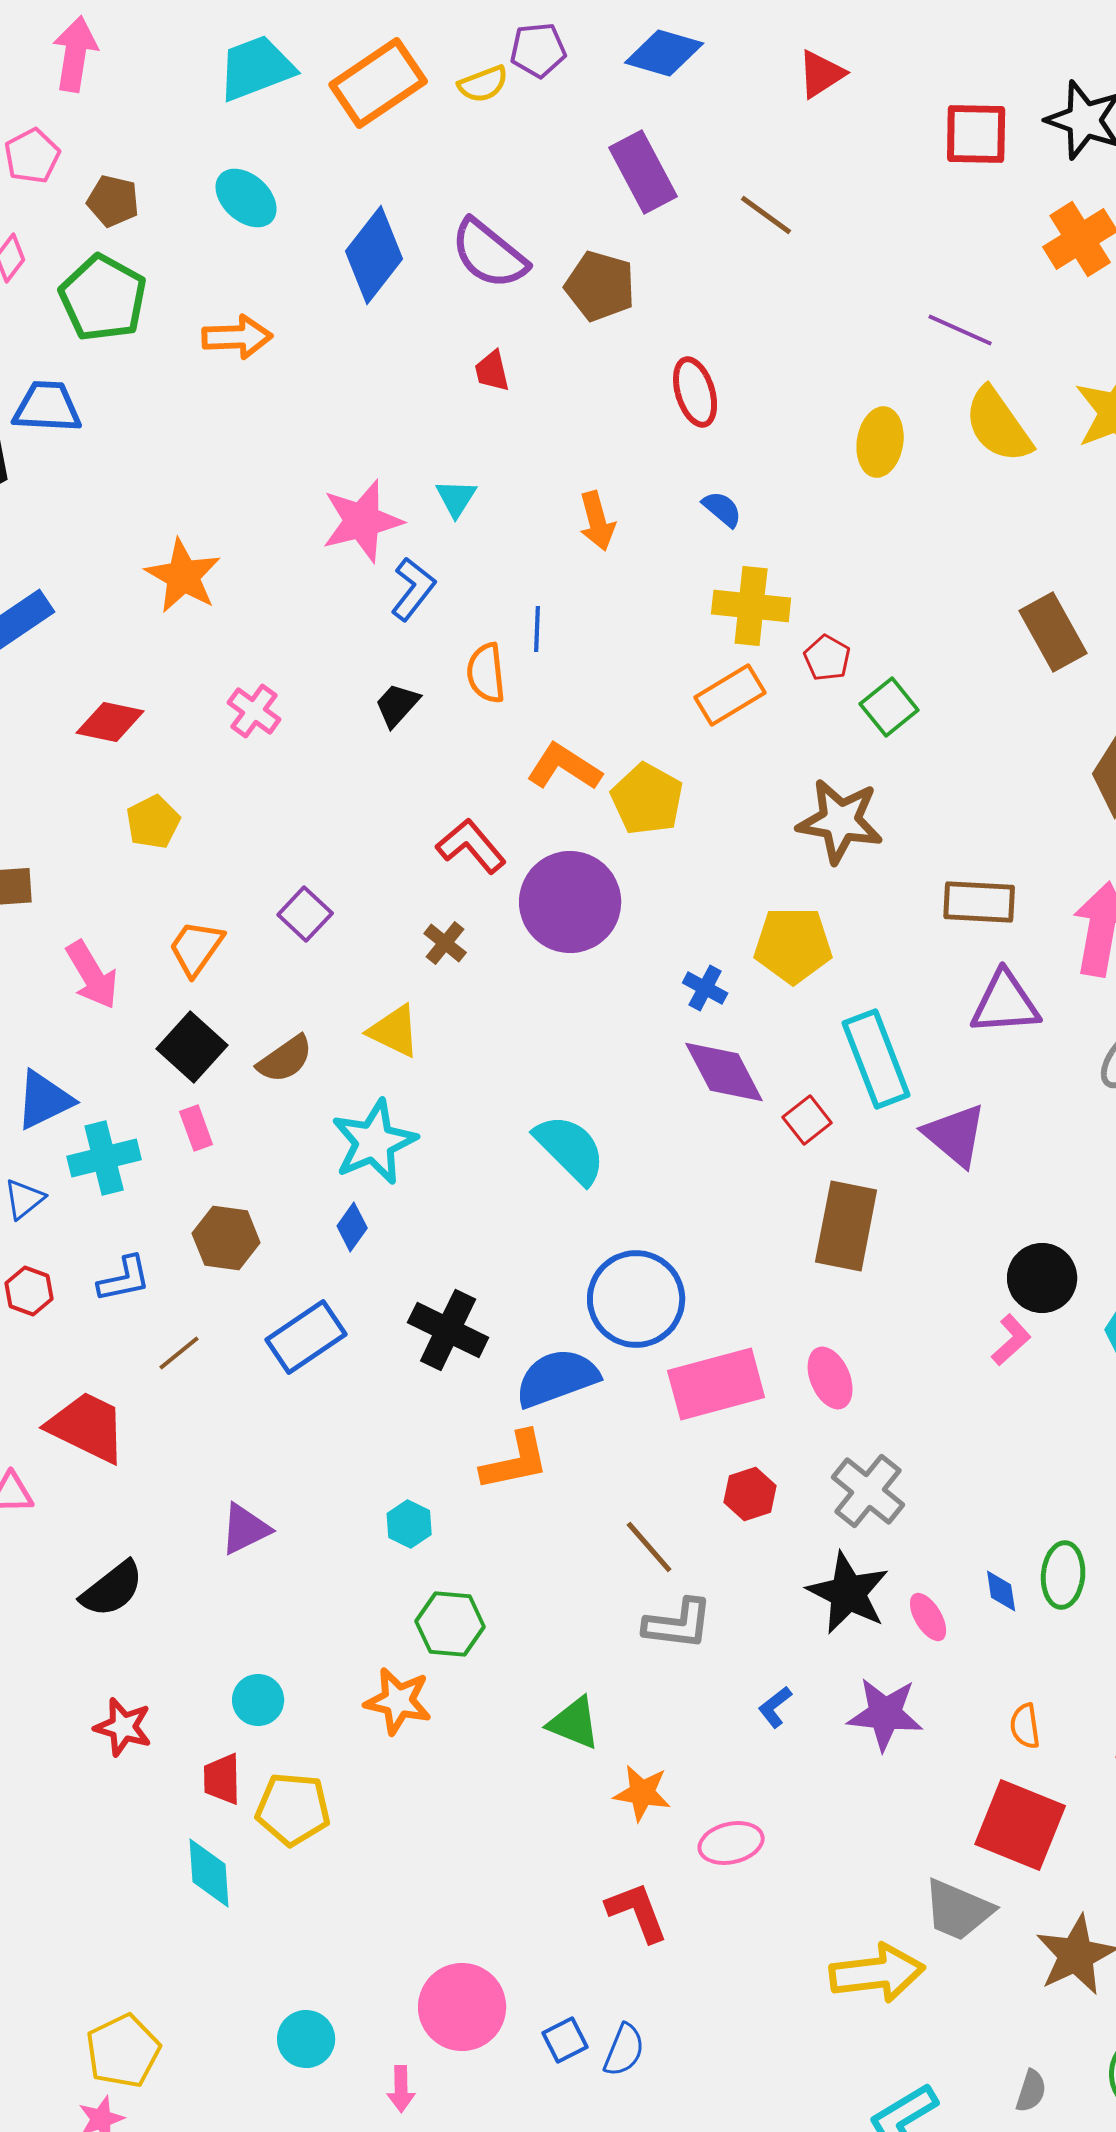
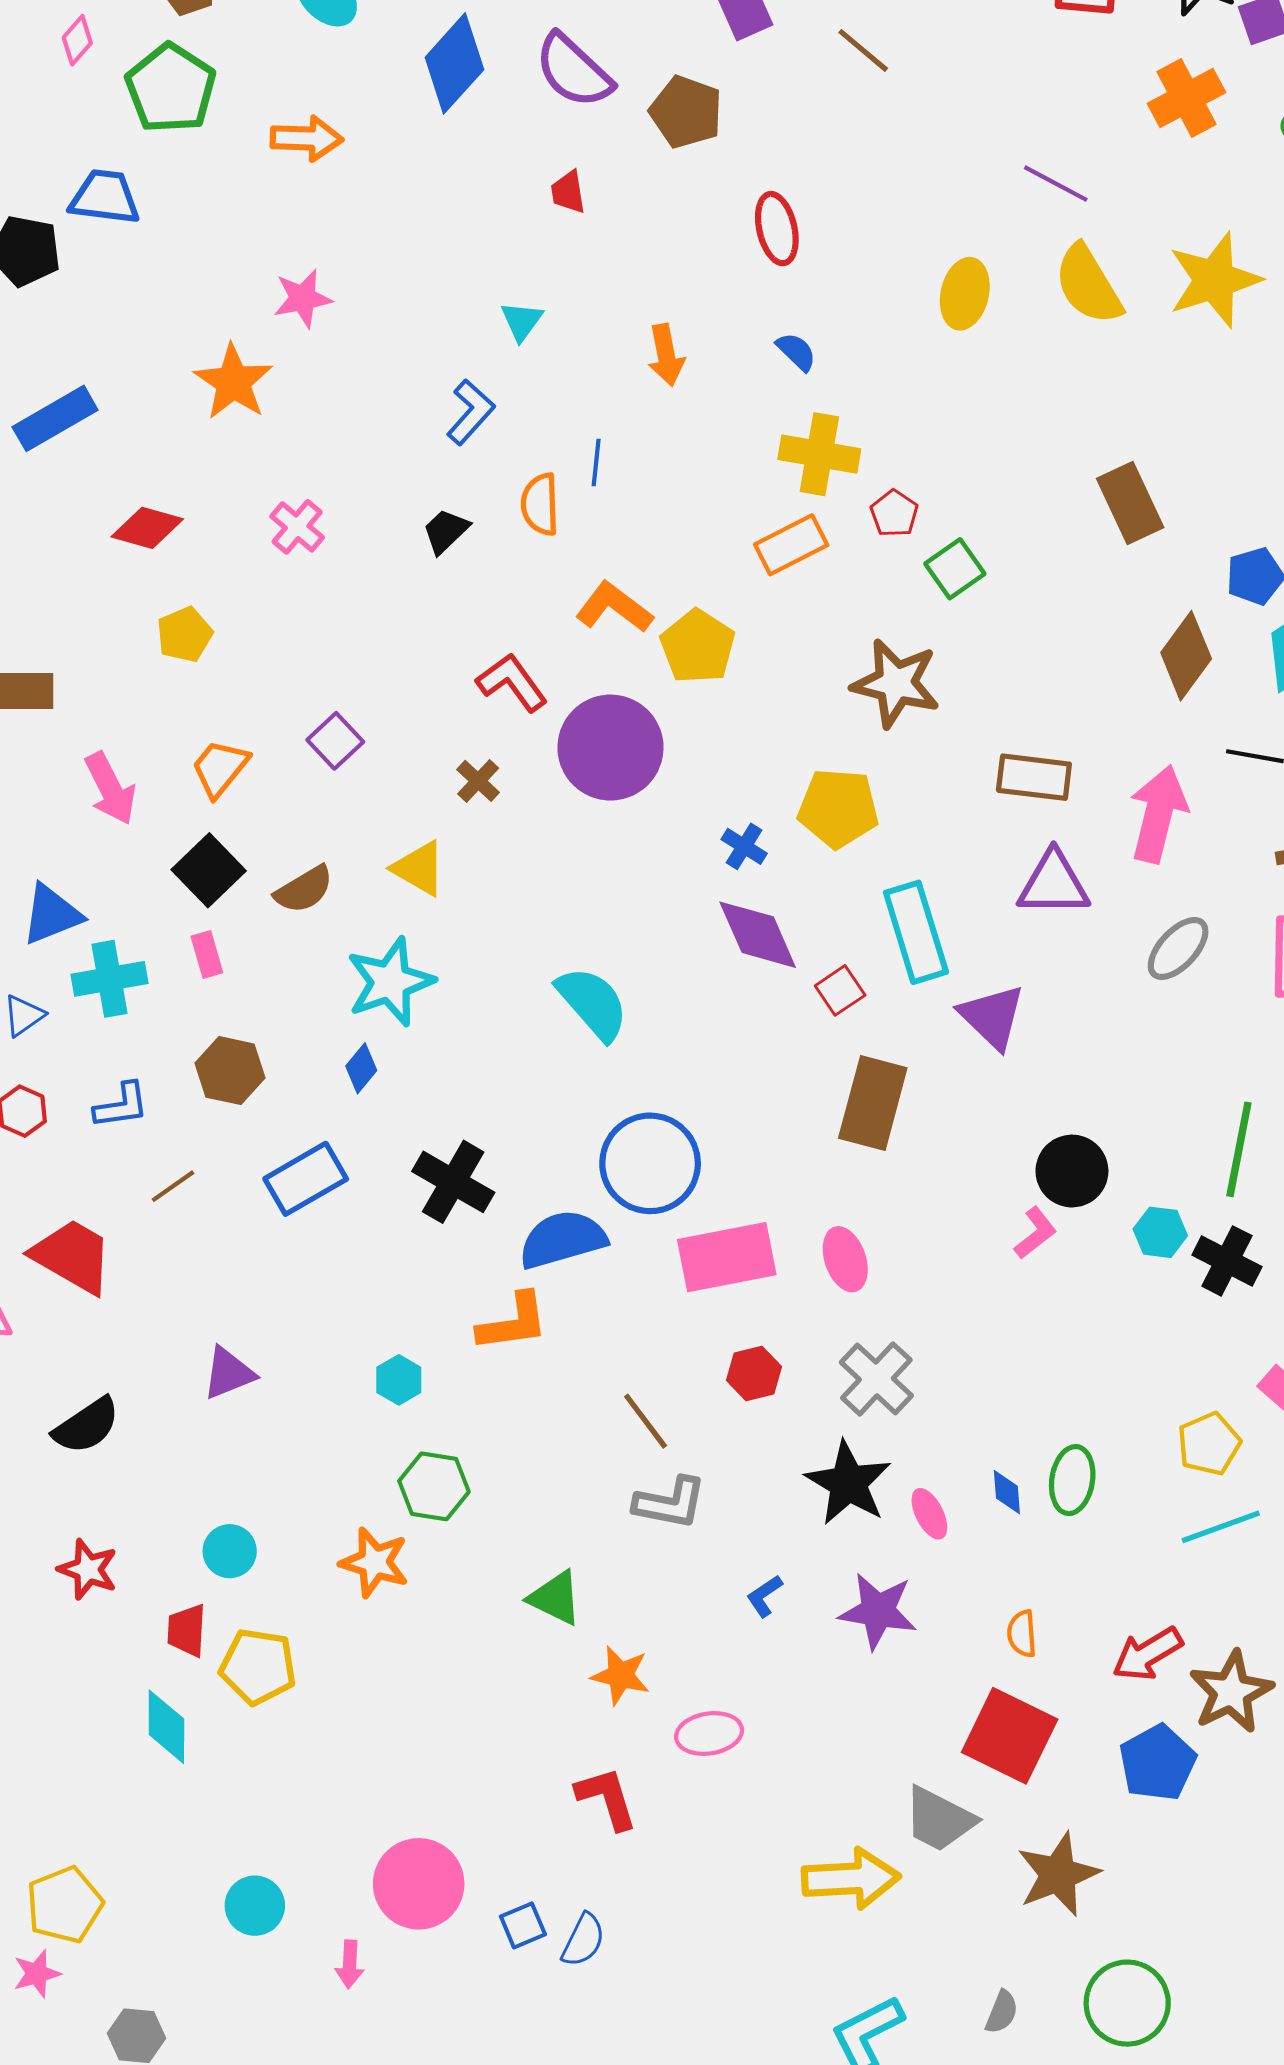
pink star: (362, 521) -> (303, 298), moved, size x0.7

